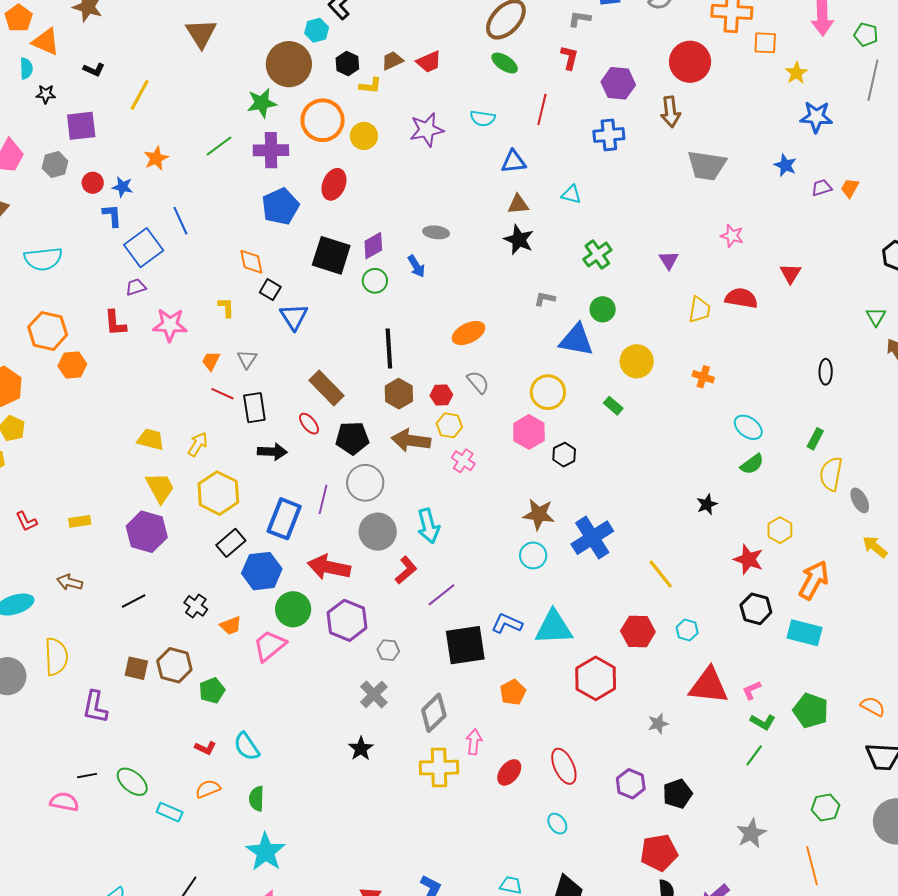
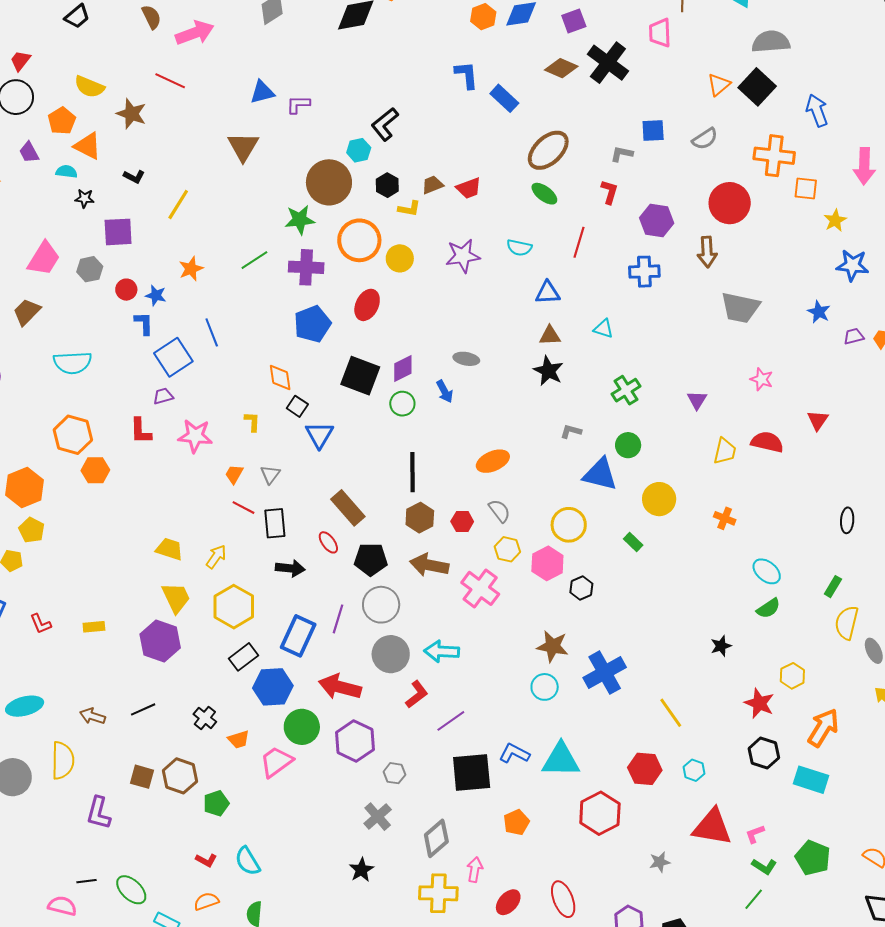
cyan semicircle: (26, 68) -> (67, 172), turned -85
yellow hexagon: (449, 425) -> (507, 549), moved
pink cross: (463, 461) -> (480, 588), size x1.6
cyan arrow: (428, 526) -> (442, 651), turned 104
brown arrow: (70, 582) -> (92, 716), moved

